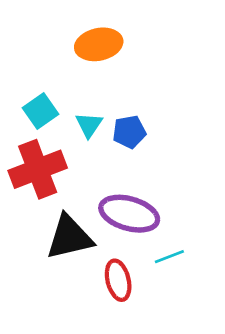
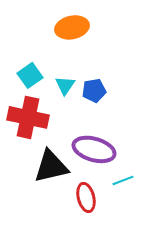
red cross: (38, 169) -> (28, 117), turned 33

